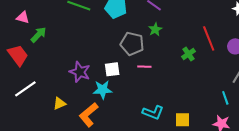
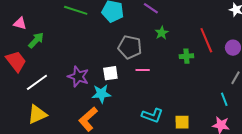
green star: (155, 29) -> (162, 33), moved
green cross: (188, 54) -> (186, 56), turned 32
white line: (25, 89) -> (37, 82), moved
yellow triangle: (59, 103) -> (37, 114), moved, size x1.5

